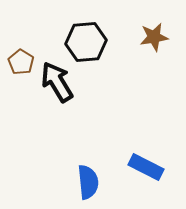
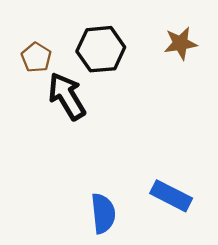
brown pentagon: (21, 62) -> (36, 57), moved

